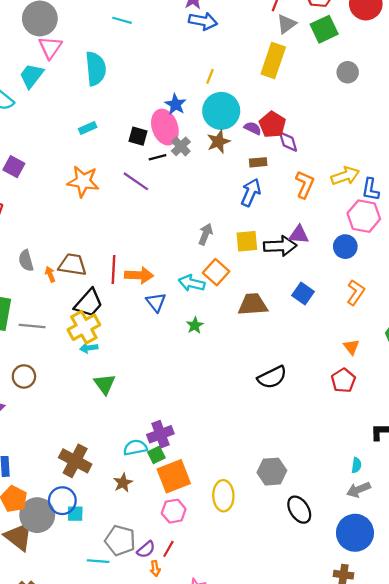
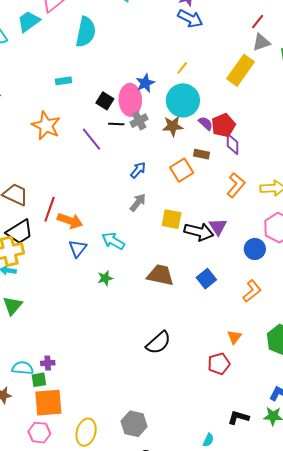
blue arrow: (251, 192) -> (138, 170), moved, size x0.7
purple triangle: (299, 235) -> (218, 227), turned 36
orange square: (216, 272) -> (182, 170), moved
black semicircle: (272, 377) -> (158, 343), turned -32
purple cross: (160, 434) -> (48, 363), size x0.6

